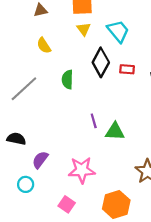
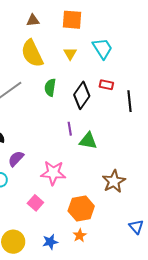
yellow triangle: (84, 29) -> (70, 54), moved
yellow semicircle: (44, 46) -> (32, 53), size x1.8
black diamond: (101, 62) -> (82, 95), moved

